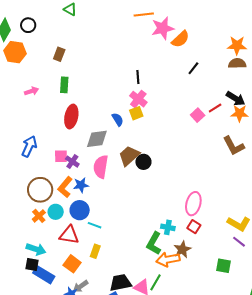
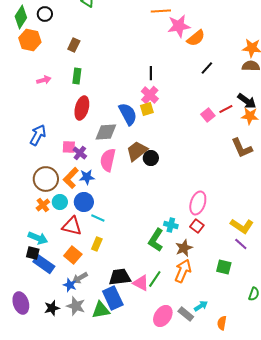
blue semicircle: (118, 119) -> (128, 114), size x1.6
orange arrow: (168, 259) -> (183, 271), moved, turned 120

